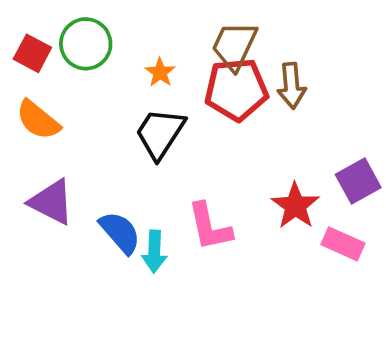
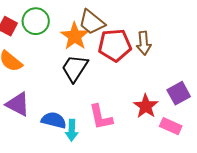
brown trapezoid: (234, 46) -> (92, 22), moved, turned -76
orange star: (160, 72) -> (75, 36), size x1.8
blue semicircle: (120, 232) -> (54, 120), turned -35

